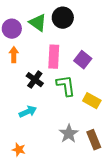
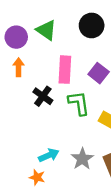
black circle: (63, 18) -> (92, 25), moved
cyan arrow: (28, 112) -> (49, 155), moved
orange star: (19, 150) -> (37, 177), moved

